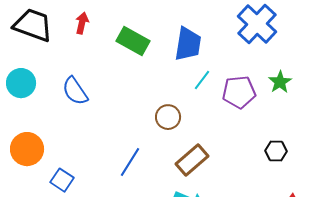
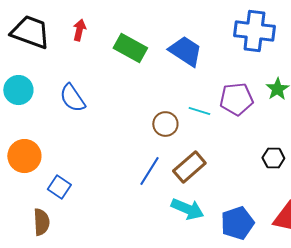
blue cross: (257, 24) -> (254, 31), turned -36
blue trapezoid: (188, 44) -> (185, 51), turned -66
cyan line: (202, 80) -> (199, 111), moved, turned 70
blue line: (130, 162) -> (149, 171), moved

